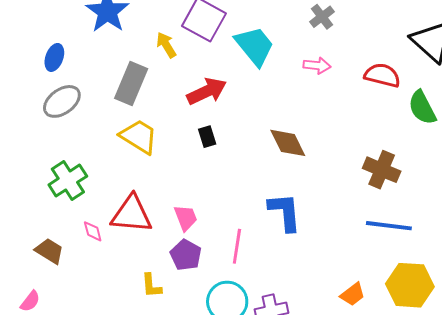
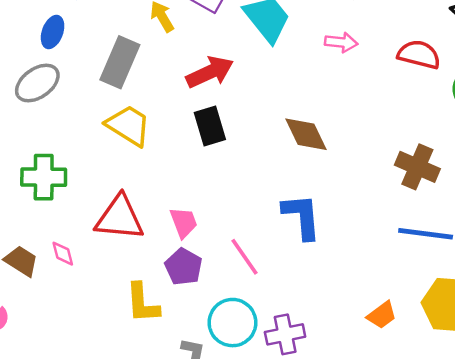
blue ellipse: (54, 57) -> (53, 32), moved
black rectangle: (207, 137) -> (210, 126), size x1.5
green cross: (68, 180) -> (44, 177), turned 33
pink diamond: (93, 231) -> (63, 254), moved
pink line: (237, 246) -> (245, 257), turned -44
yellow L-shape: (151, 286) -> (142, 303), size x1.4

